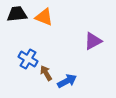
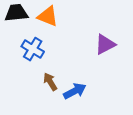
blue cross: (28, 59) -> (33, 49), moved

